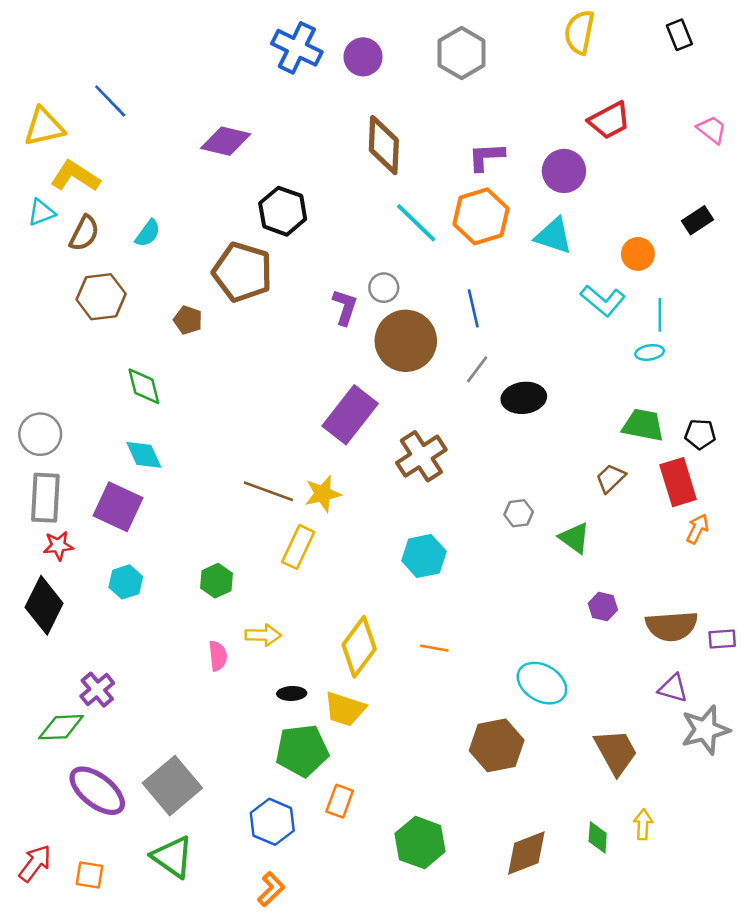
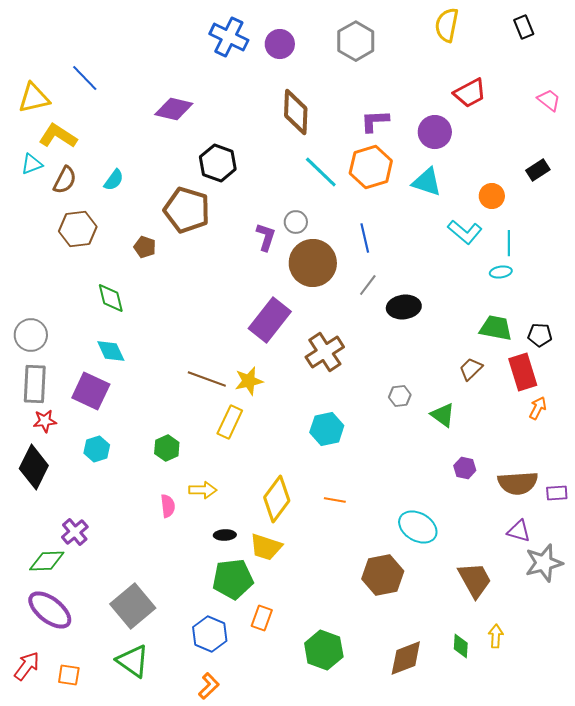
purple ellipse: (97, 791) -> (50, 610), moved

